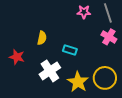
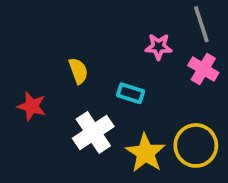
pink star: (84, 12) -> (159, 47), moved
yellow semicircle: (42, 38) -> (78, 71), turned -32

